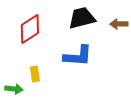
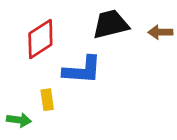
blue L-shape: (78, 56) -> (82, 70), moved

